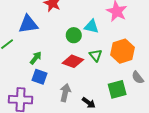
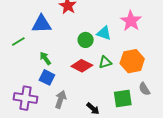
green triangle: (96, 55) -> (105, 62), turned 48
green arrow: (36, 58) -> (45, 58), turned -80
gray arrow: (65, 93) -> (61, 99), moved

